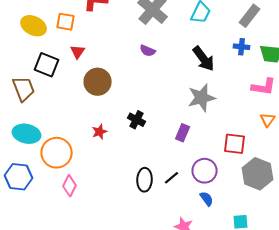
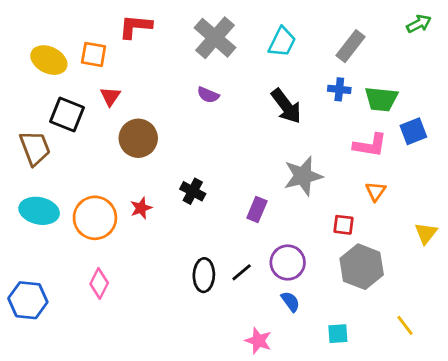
gray star: (202, 98) -> (303, 176), moved
red square: (235, 144) -> (343, 225), moved, size x0.7
orange circle: (57, 153) -> (95, 218), moved
blue hexagon: (19, 177) -> (28, 300), moved

